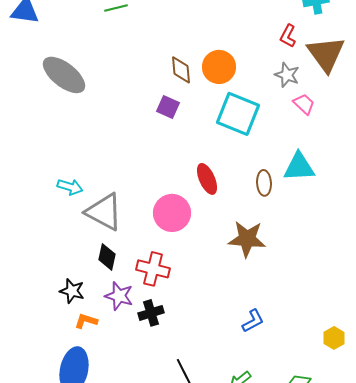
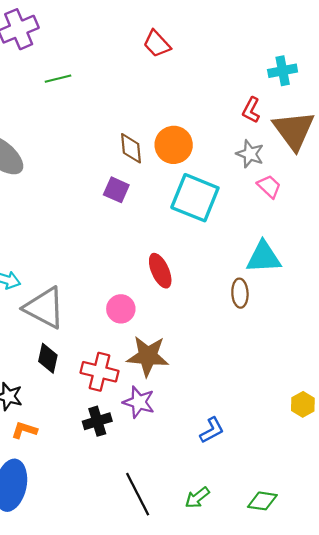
brown ellipse: (264, 183) -> (240, 293), moved
pink circle: (172, 213) -> (121, 309), size x0.7
brown star: (247, 239) -> (148, 356), moved
purple star: (119, 296) -> (139, 402), moved
yellow hexagon: (334, 338) -> (303, 404), moved

